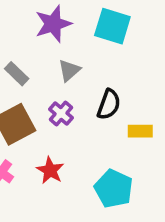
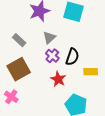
purple cross: (61, 113) -> (52, 56), moved
red star: (50, 170) -> (58, 79), moved

